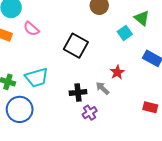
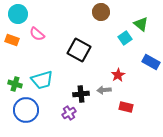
gray arrow: (102, 88) -> (104, 90), turned -48
red rectangle: (150, 107) -> (126, 107), moved
purple cross: (90, 113) -> (69, 113), moved

